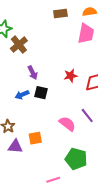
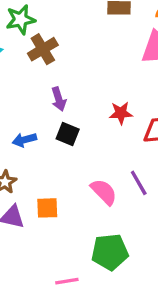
blue arrow: (22, 95) -> (24, 140), moved
green pentagon: (76, 159) -> (110, 252), turned -30

